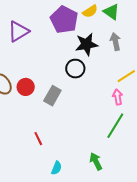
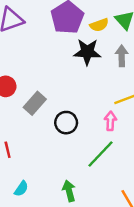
yellow semicircle: (90, 11) -> (99, 25), moved
black circle: (75, 69) -> (66, 123), moved

